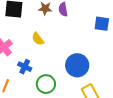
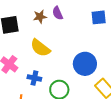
yellow semicircle: (38, 39) -> (40, 48), size x1.5

